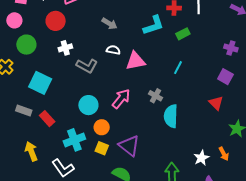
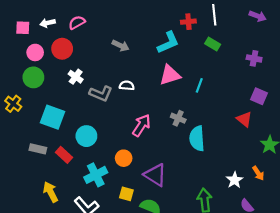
pink circle: (14, 20) -> (35, 52), moved
green rectangle: (183, 34) -> (213, 44), moved, turned 64
white cross: (65, 48) -> (76, 77), turned -32
white semicircle: (113, 50) -> (127, 86), moved
pink triangle: (135, 61) -> (170, 75), moved
purple square: (225, 77) -> (259, 96), moved
cyan circle: (88, 105) -> (86, 136), moved
yellow square: (102, 148) -> (126, 194), moved

